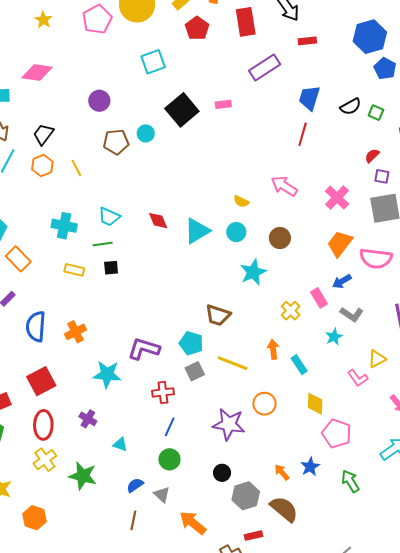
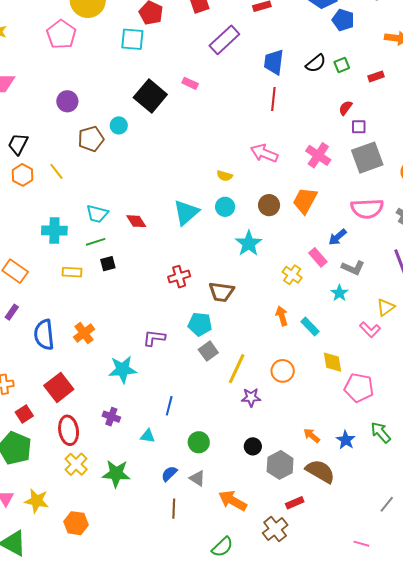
pink pentagon: (97, 19) -> (61, 34), moved
cyan square: (153, 62) -> (132, 39), moved, turned 35
pink rectangle: (223, 104) -> (190, 83), turned 42
green square: (376, 113) -> (342, 65), turned -35
red diamond: (158, 221) -> (136, 221), moved
orange trapezoid: (340, 244) -> (305, 201), moved
purple L-shape: (144, 349) -> (154, 338), size x0.7
yellow line: (233, 363) -> (237, 369), moved, turned -76
red cross: (163, 392) -> (179, 277), moved
purple star: (229, 424) -> (251, 397), size x0.6
blue line: (170, 427) -> (169, 406), moved
blue star: (310, 467) -> (346, 440), moved

